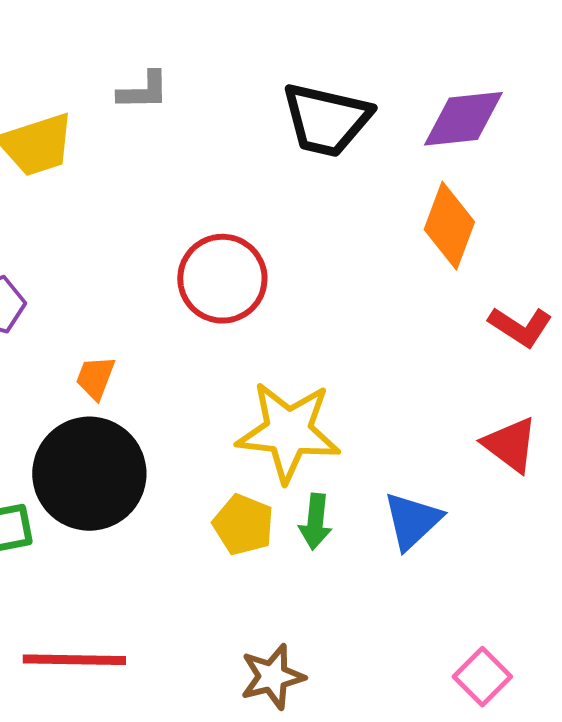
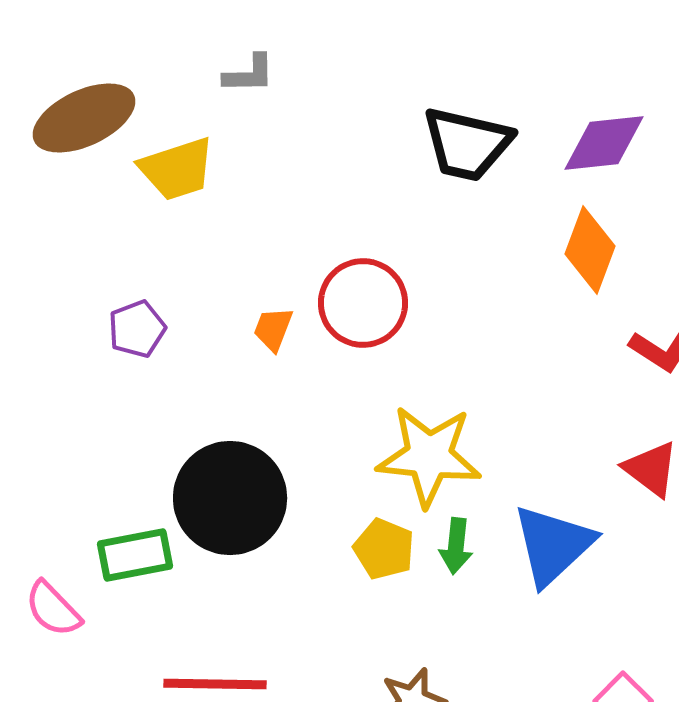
gray L-shape: (143, 91) -> (249, 74), moved
orange trapezoid: (95, 378) -> (273, 329), moved
blue triangle: (412, 521) -> (553, 545), size x1.4

